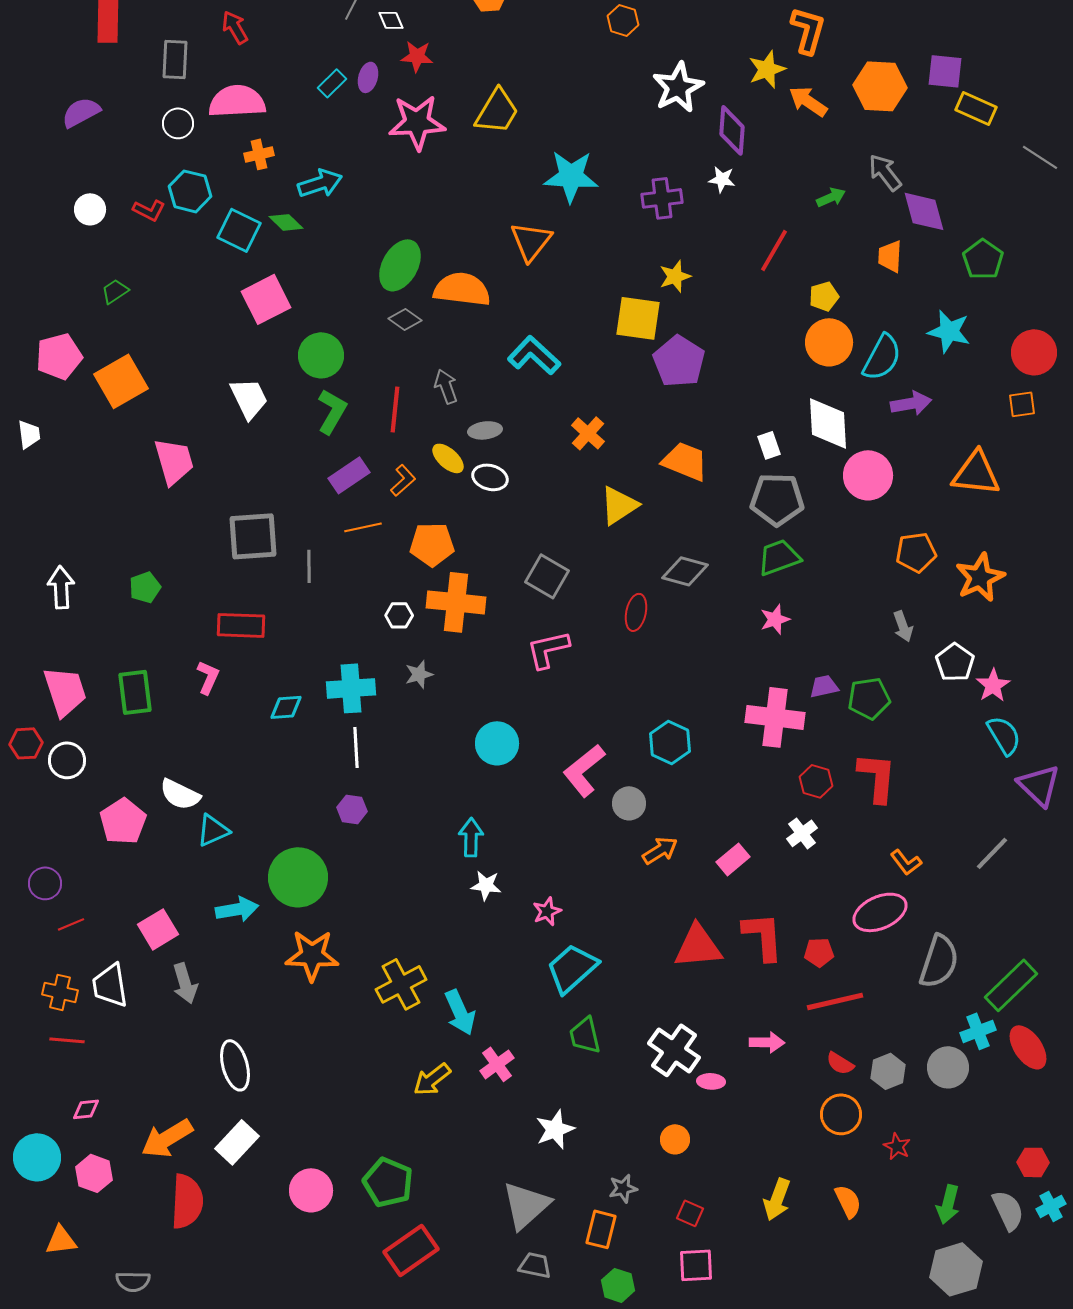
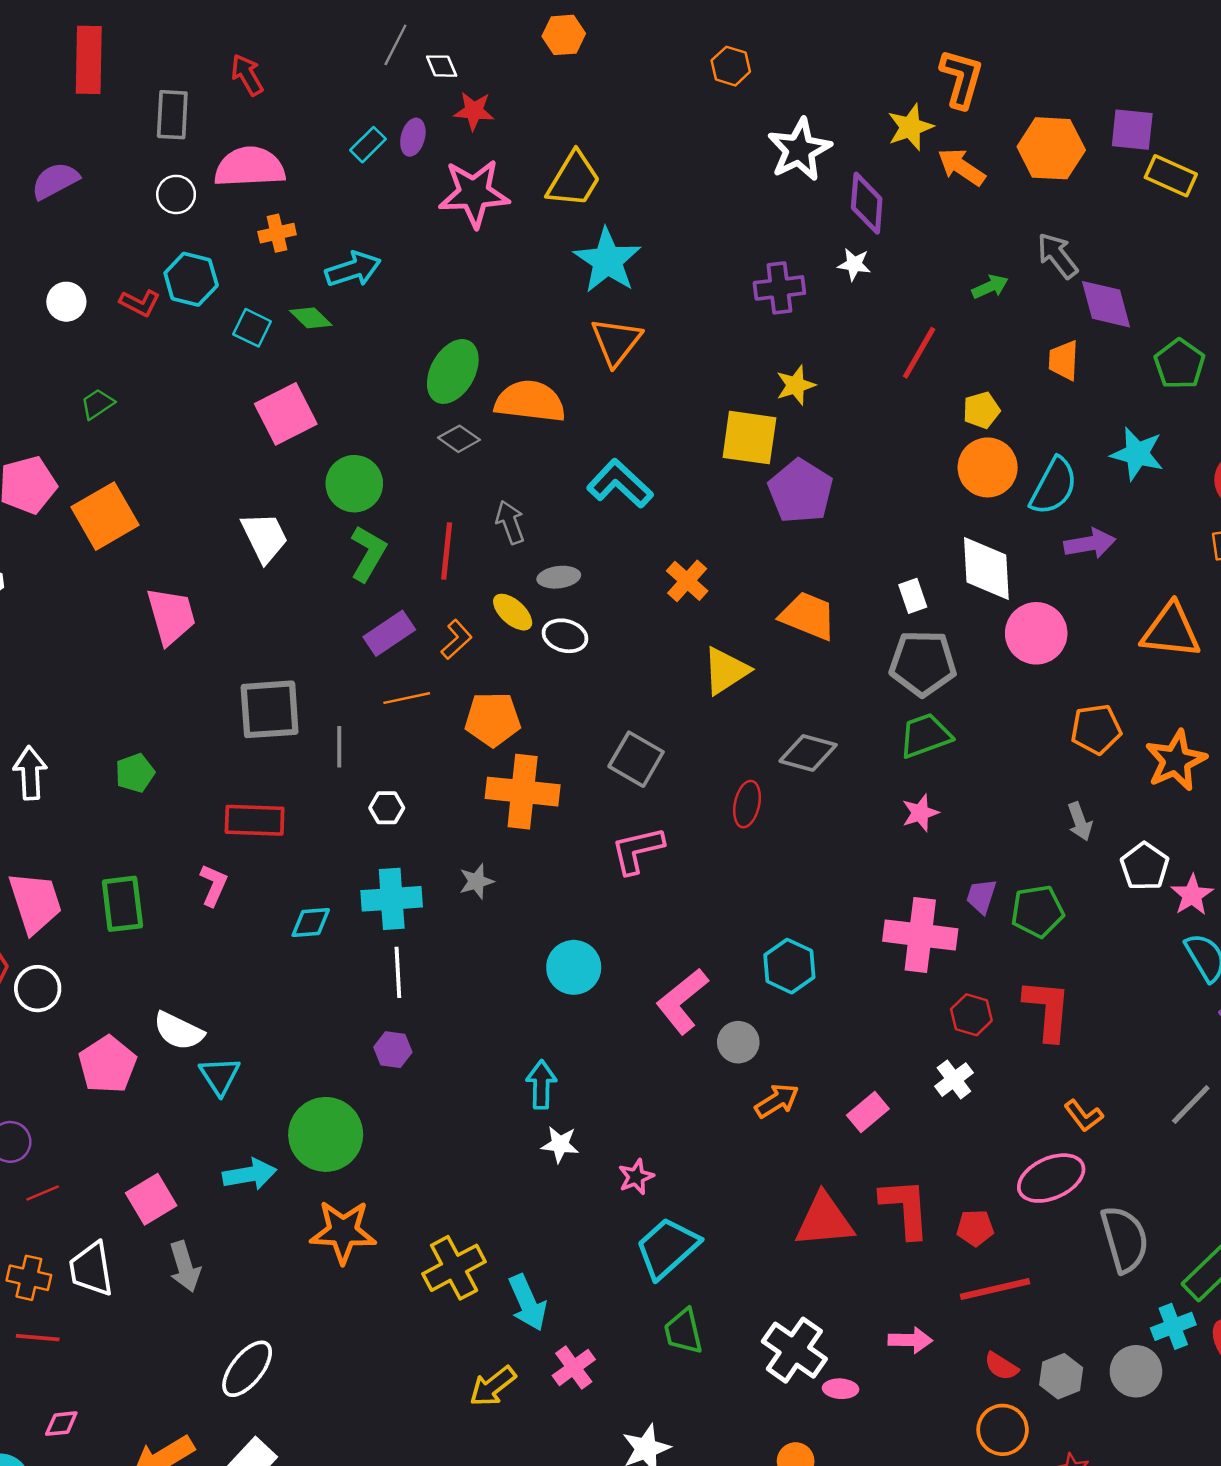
cyan star: (571, 176) -> (607, 261), moved, turned 30
cyan square: (239, 230) -> (252, 328), size x0.7
white hexagon: (399, 615) -> (387, 808), moved
purple trapezoid: (824, 686) -> (981, 896), turned -60
cyan triangle: (213, 830) -> (220, 1076), turned -39
gray semicircle: (939, 961) -> (1125, 1239), turned -34
white ellipse: (235, 1065) -> (247, 1369), turned 54

